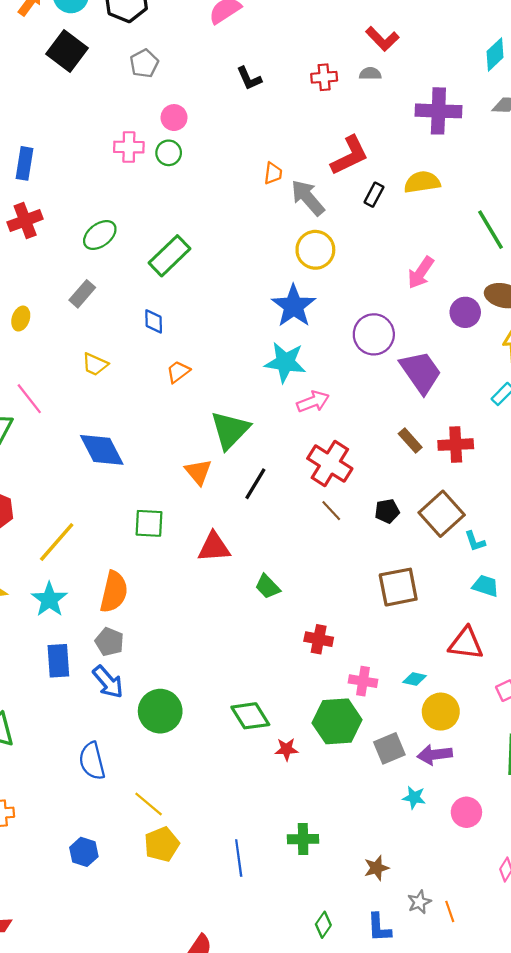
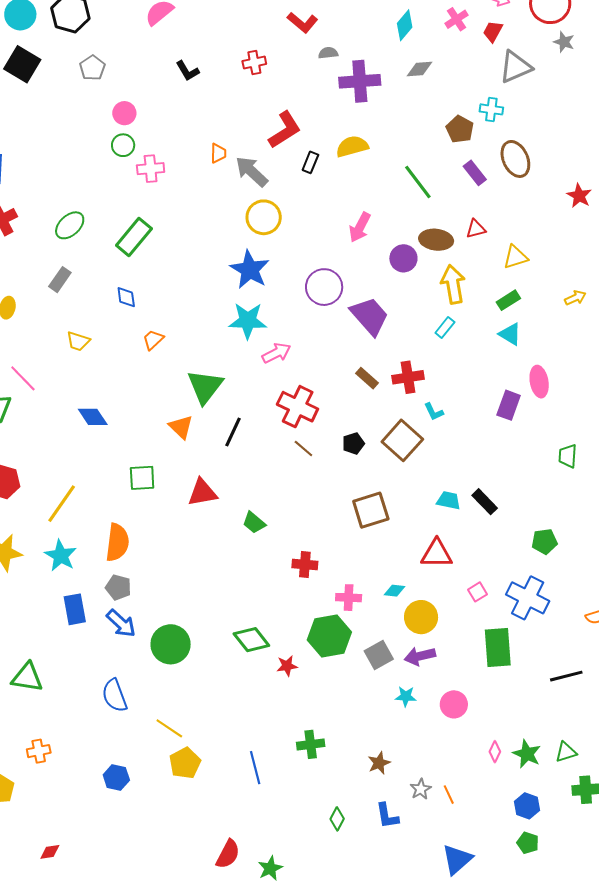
gray semicircle: (370, 74) -> (328, 53), moved
pink cross: (129, 147) -> (151, 169), moved
blue diamond: (102, 450) -> (93, 417), size x0.7
cyan L-shape: (475, 541) -> (434, 412), moved

